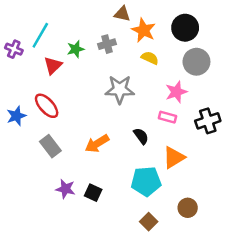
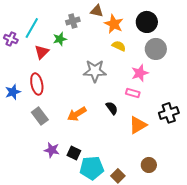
gray cross: (107, 44) -> (73, 21), moved
red ellipse: (47, 106) -> (37, 84), turned 30
black cross: (208, 121) -> (169, 113), moved
cyan pentagon: (146, 181) -> (92, 168), moved

